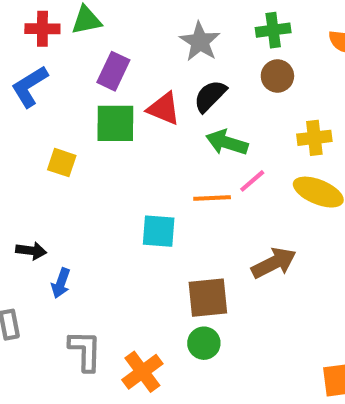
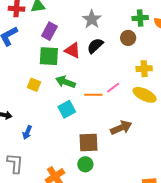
green cross: (273, 30) -> (140, 18), moved
green arrow: (227, 142) -> (65, 82), moved
yellow square: (62, 163) -> (34, 85), moved
cyan square: (159, 231) -> (67, 109), turned -36
blue arrow: (61, 283) -> (27, 132), moved
gray L-shape: (85, 351) -> (15, 163), moved

